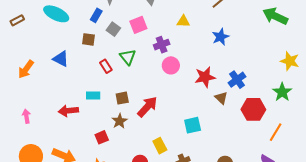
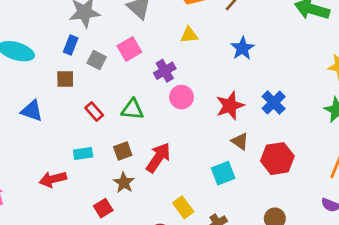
green triangle: (128, 57) -> (132, 109), moved, turned -36
brown triangle: (221, 98) -> (240, 141), moved
red hexagon: (253, 109) -> (277, 159), moved

